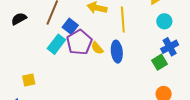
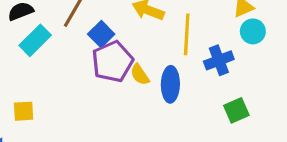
cyan circle: (164, 21) -> (253, 31), moved
cyan rectangle: (56, 44) -> (35, 40), moved
blue cross: (170, 47) -> (219, 60), moved

